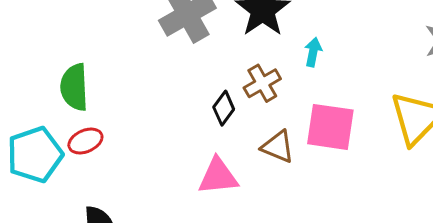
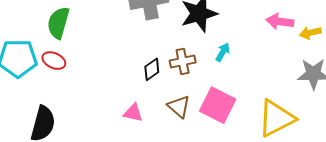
red ellipse: (85, 141) -> (54, 61), turned 30
pink triangle: (218, 176) -> (133, 113), size x0.7

